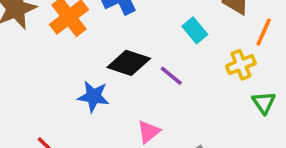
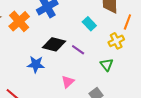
green triangle: (264, 103) -> (107, 65), moved

